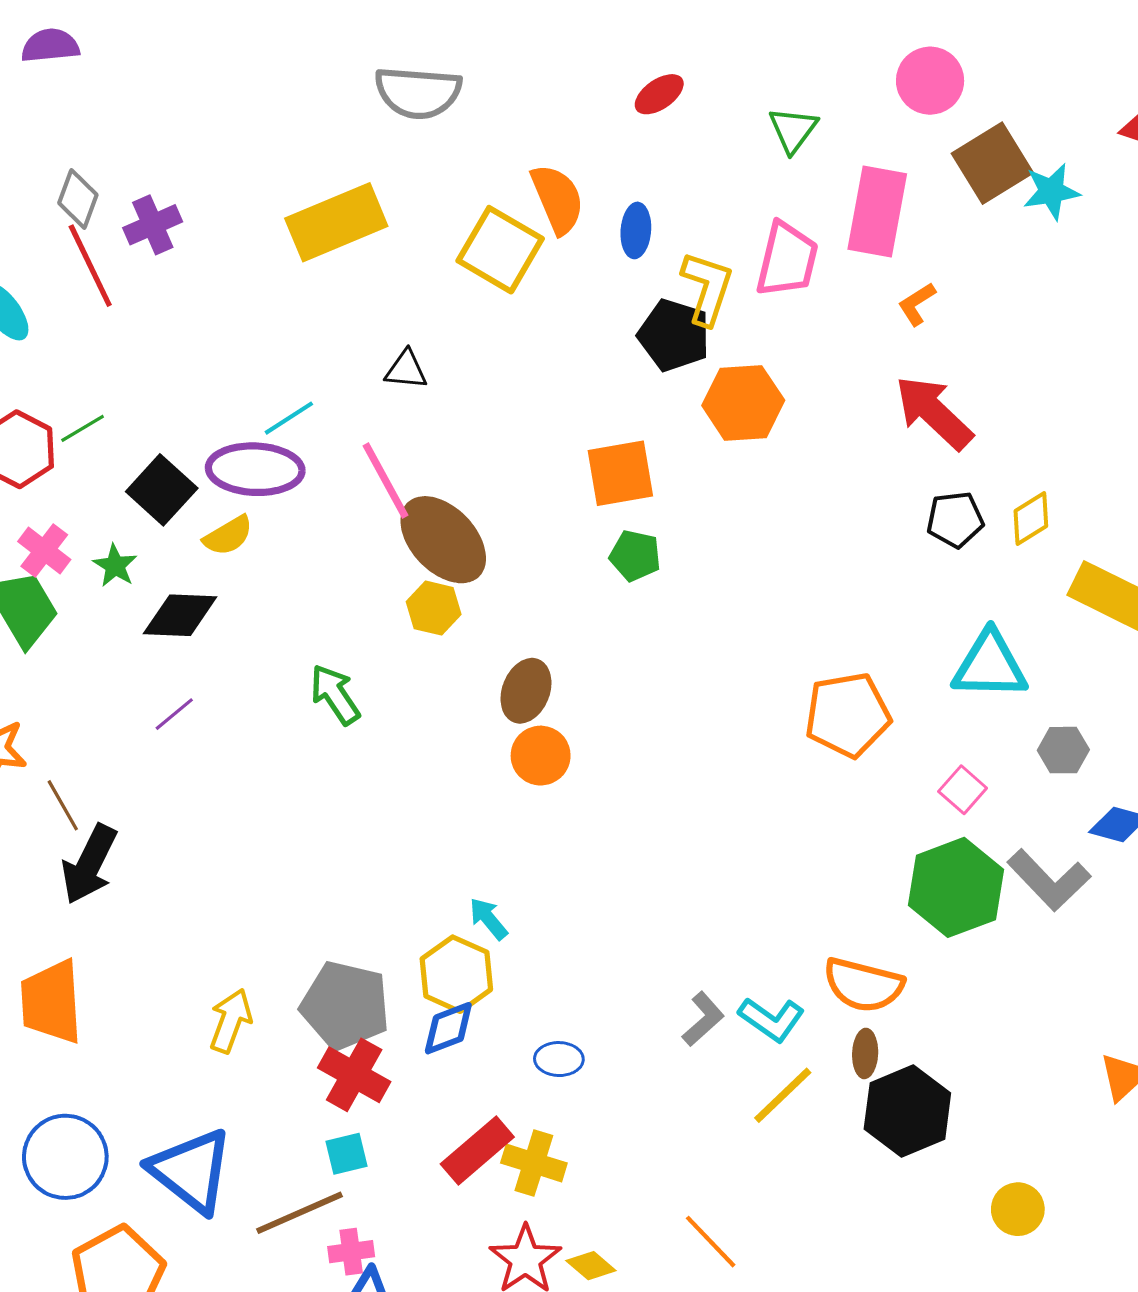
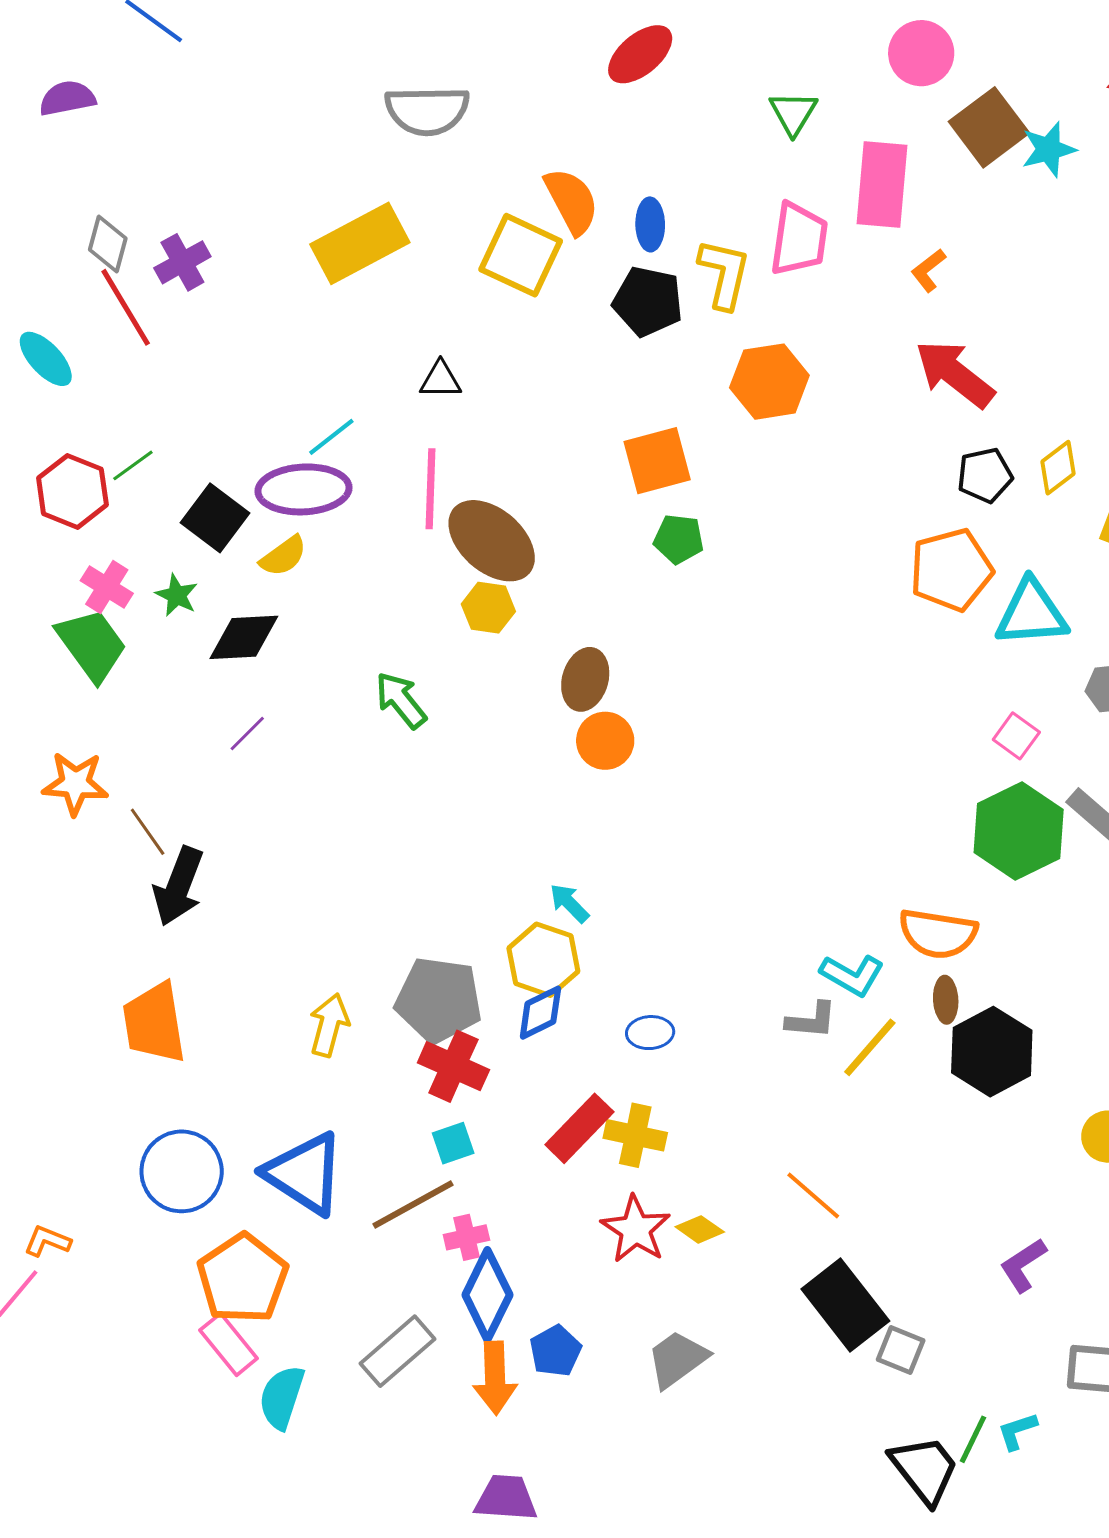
red ellipse: (659, 94) -> (640, 54), moved, size x1.4
black pentagon: (674, 335) -> (648, 301), moved
pink line: (386, 480) -> (431, 489), turned 36
orange pentagon: (848, 715) -> (951, 570), moved
gray L-shape: (703, 1019) -> (811, 1020), moved, turned 52

